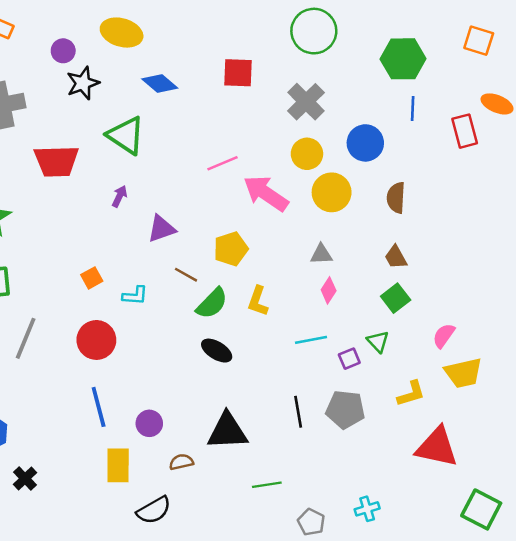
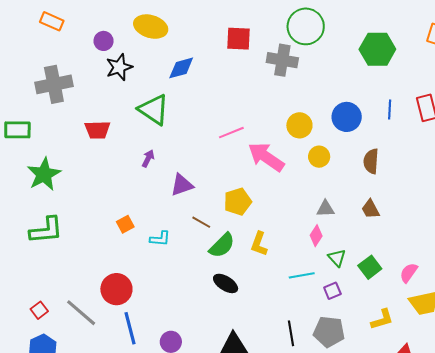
red square: (238, 73) -> (239, 39), moved
blue diamond: (160, 84) -> (181, 68), turned -56
gray cross: (306, 102) -> (282, 60), moved, turned -36
blue line: (413, 108) -> (390, 109), moved
red trapezoid: (56, 161) -> (97, 130), size x0.7
yellow circle: (332, 192) -> (319, 157), size x0.7
gray triangle: (321, 254) -> (325, 209), moved
green square: (396, 298) -> (370, 267), moved
gray line: (26, 338) -> (81, 313), moved, turned -72
red circle: (96, 340) -> (116, 289), moved
green triangle: (378, 341) -> (337, 258), moved

